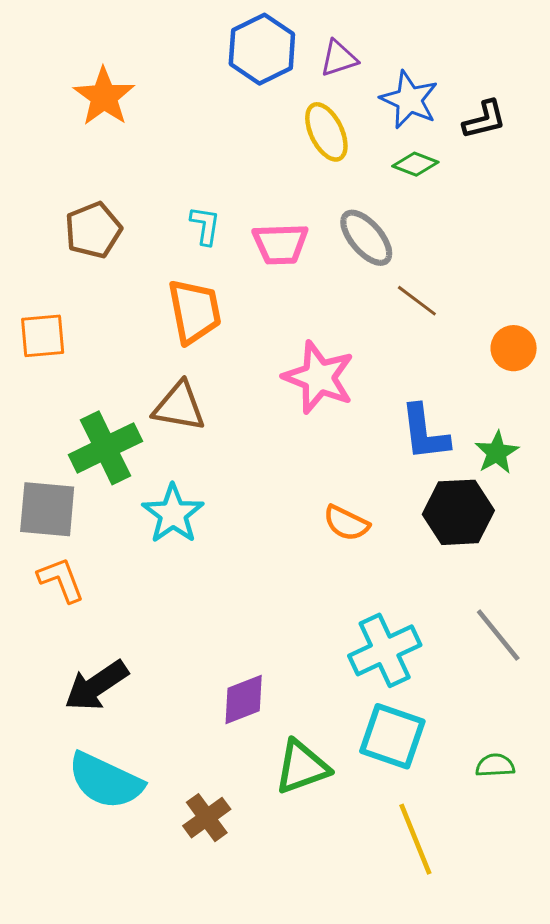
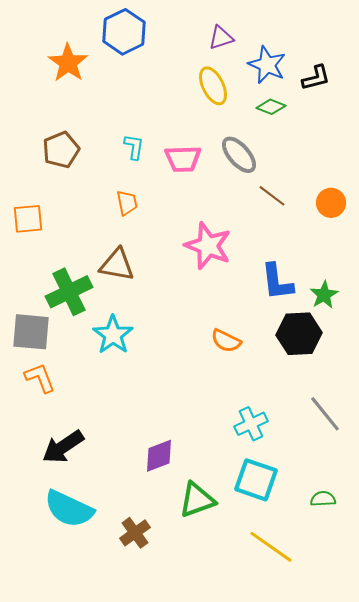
blue hexagon: (262, 49) -> (124, 32), moved
orange trapezoid: (194, 311) -> (127, 203), size x0.6
orange circle: (514, 348) -> (331, 203), moved
cyan cross: (385, 650) -> (251, 424), size x0.7
yellow line: (415, 839) -> (271, 547), turned -33

